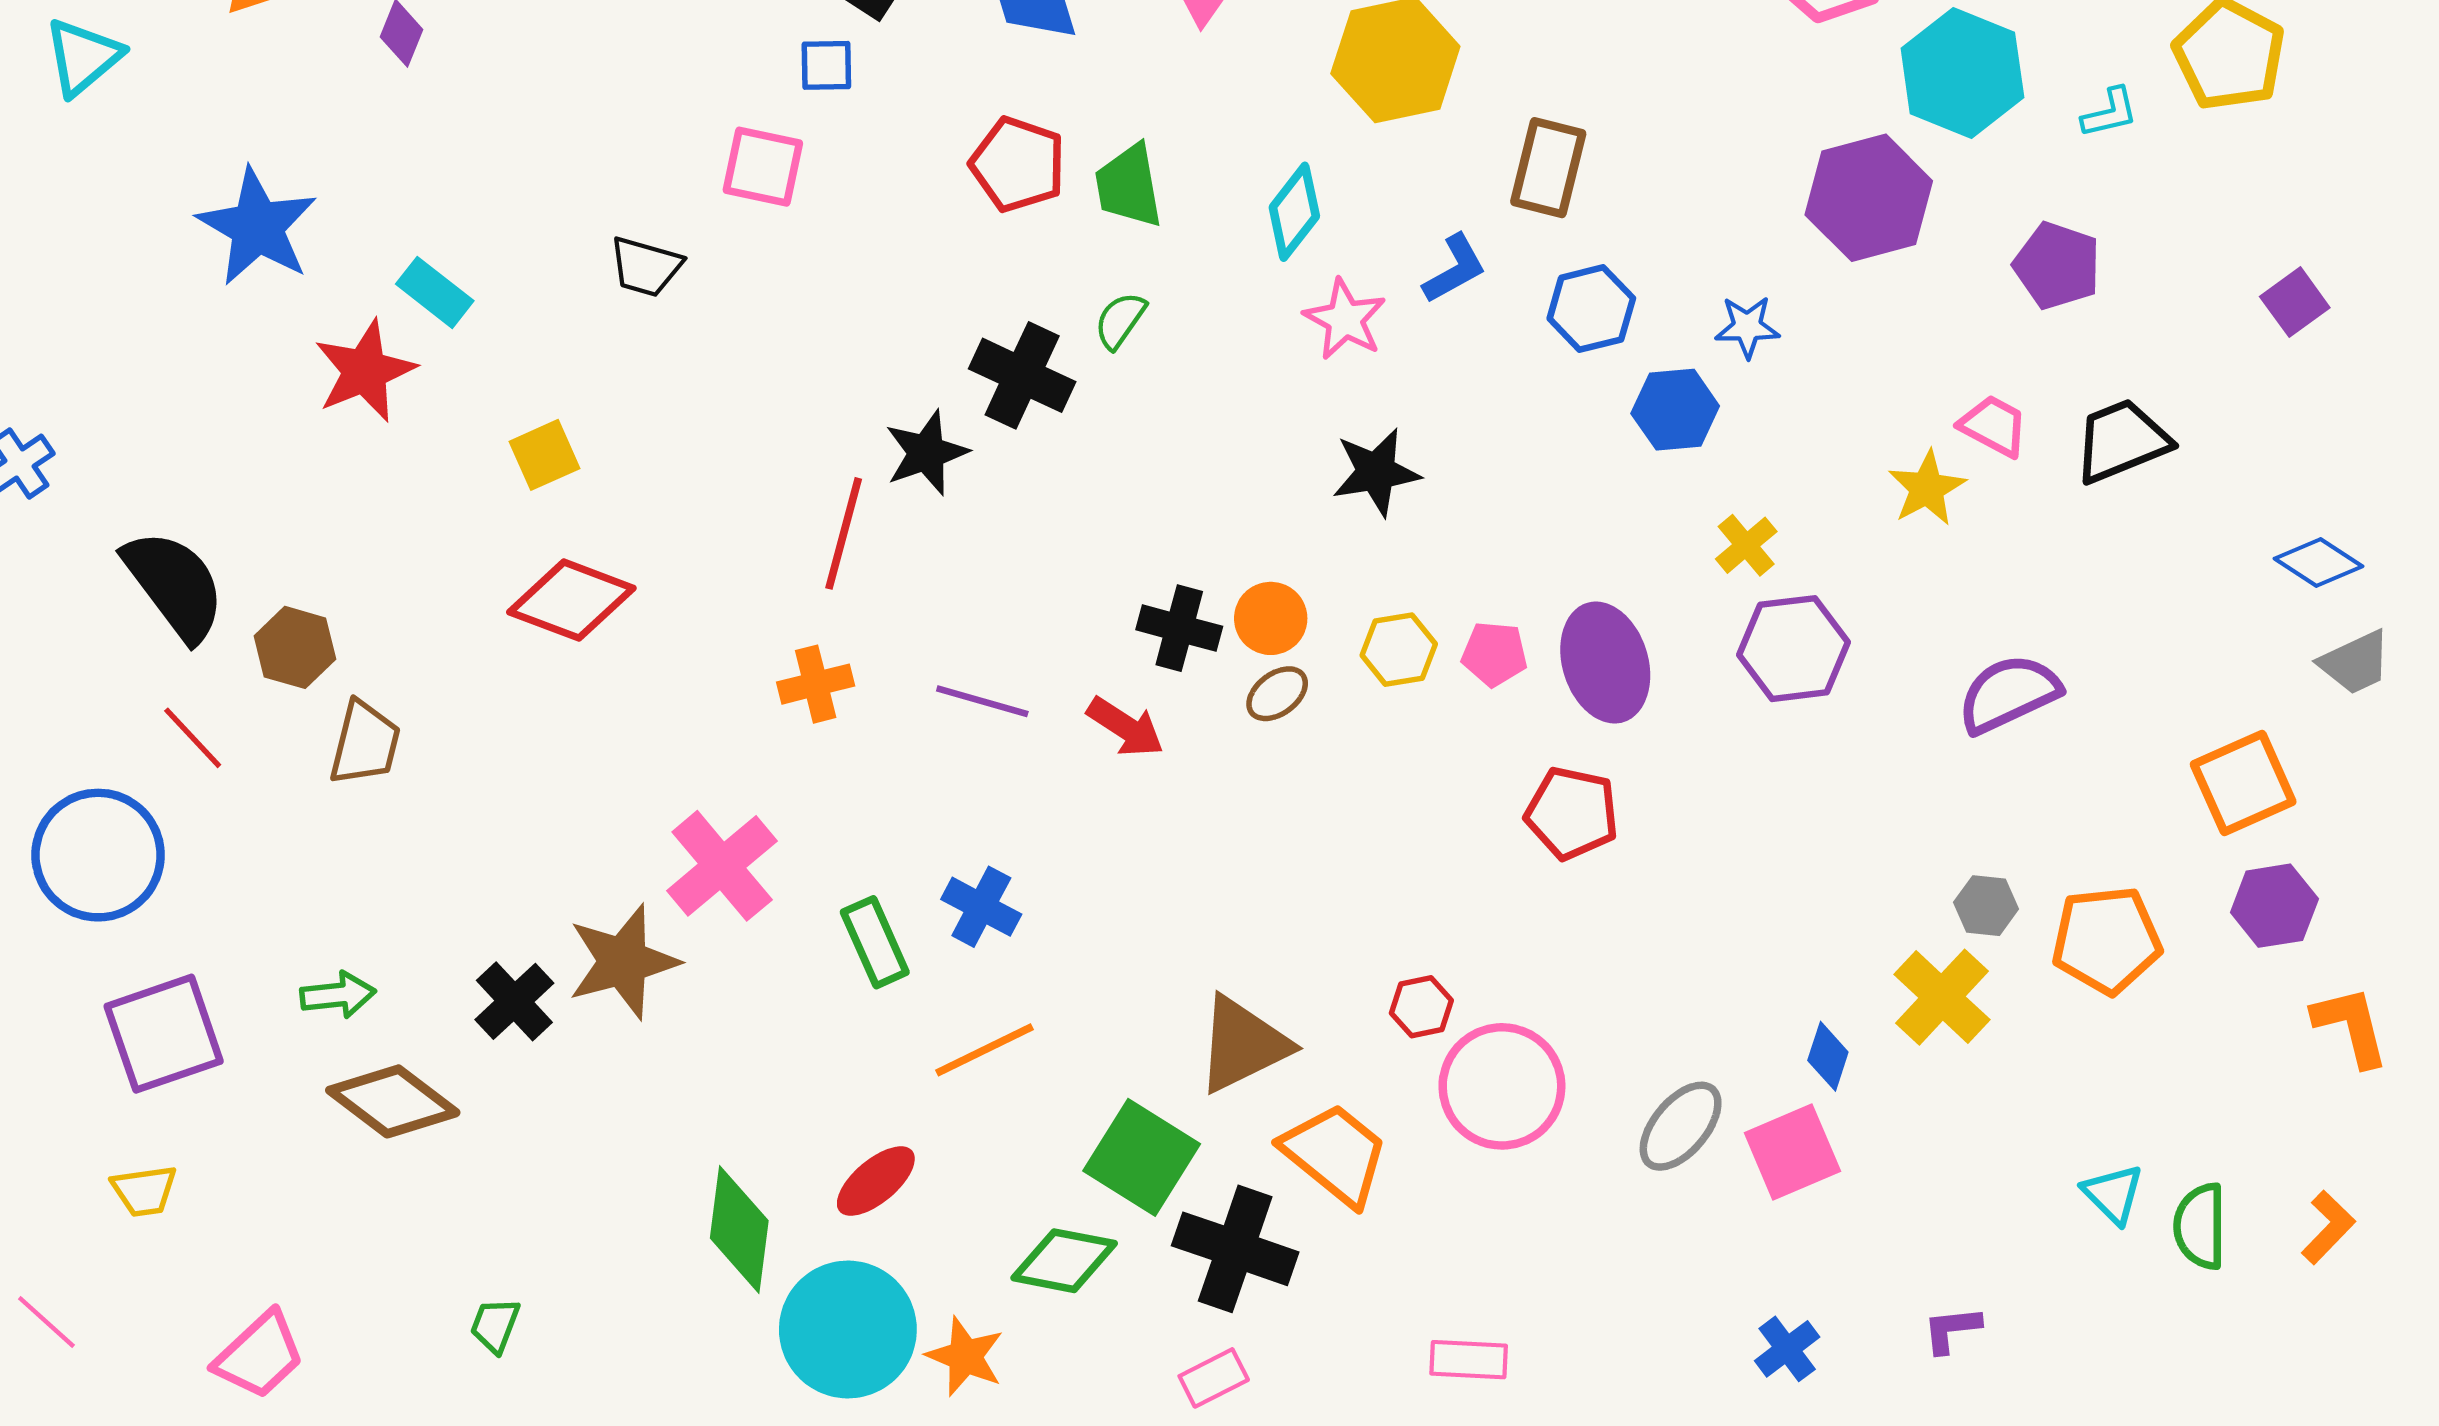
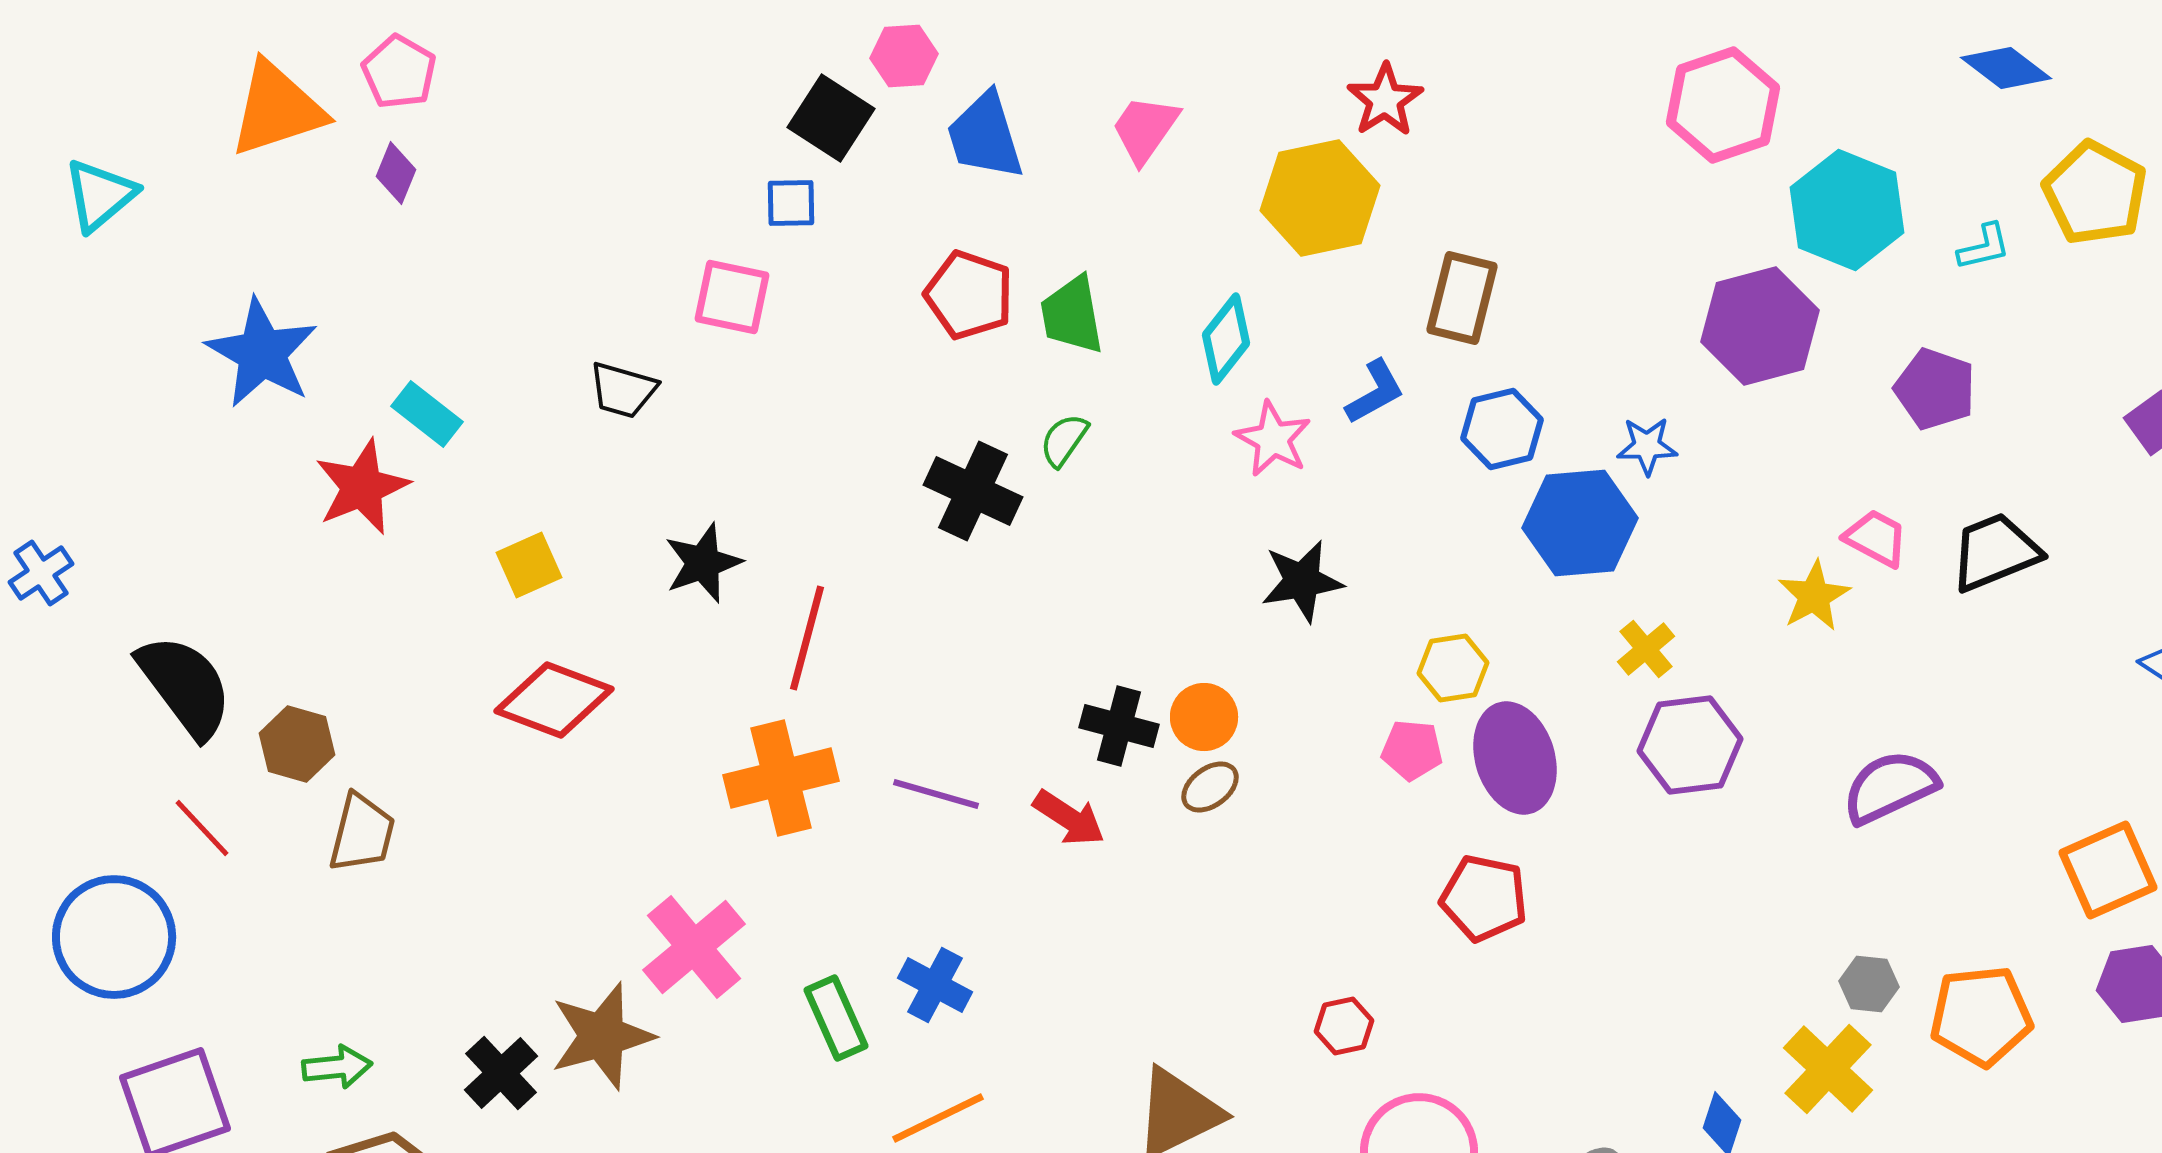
blue hexagon: (1675, 410) -> (1580, 523), size x1.4
black star: (926, 453) -> (703, 563), moved
yellow hexagon: (1399, 650) -> (1453, 668), moved
orange cross: (816, 684) -> (781, 778), size x1.6
red hexagon: (1421, 1007) -> (1344, 1026), moved

